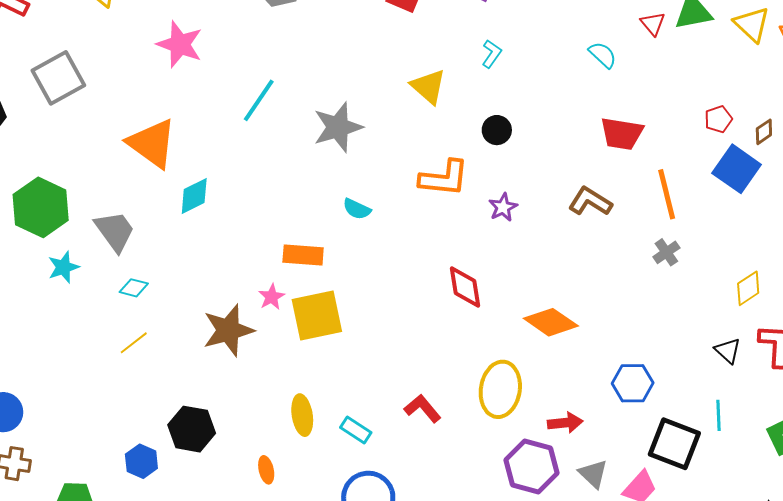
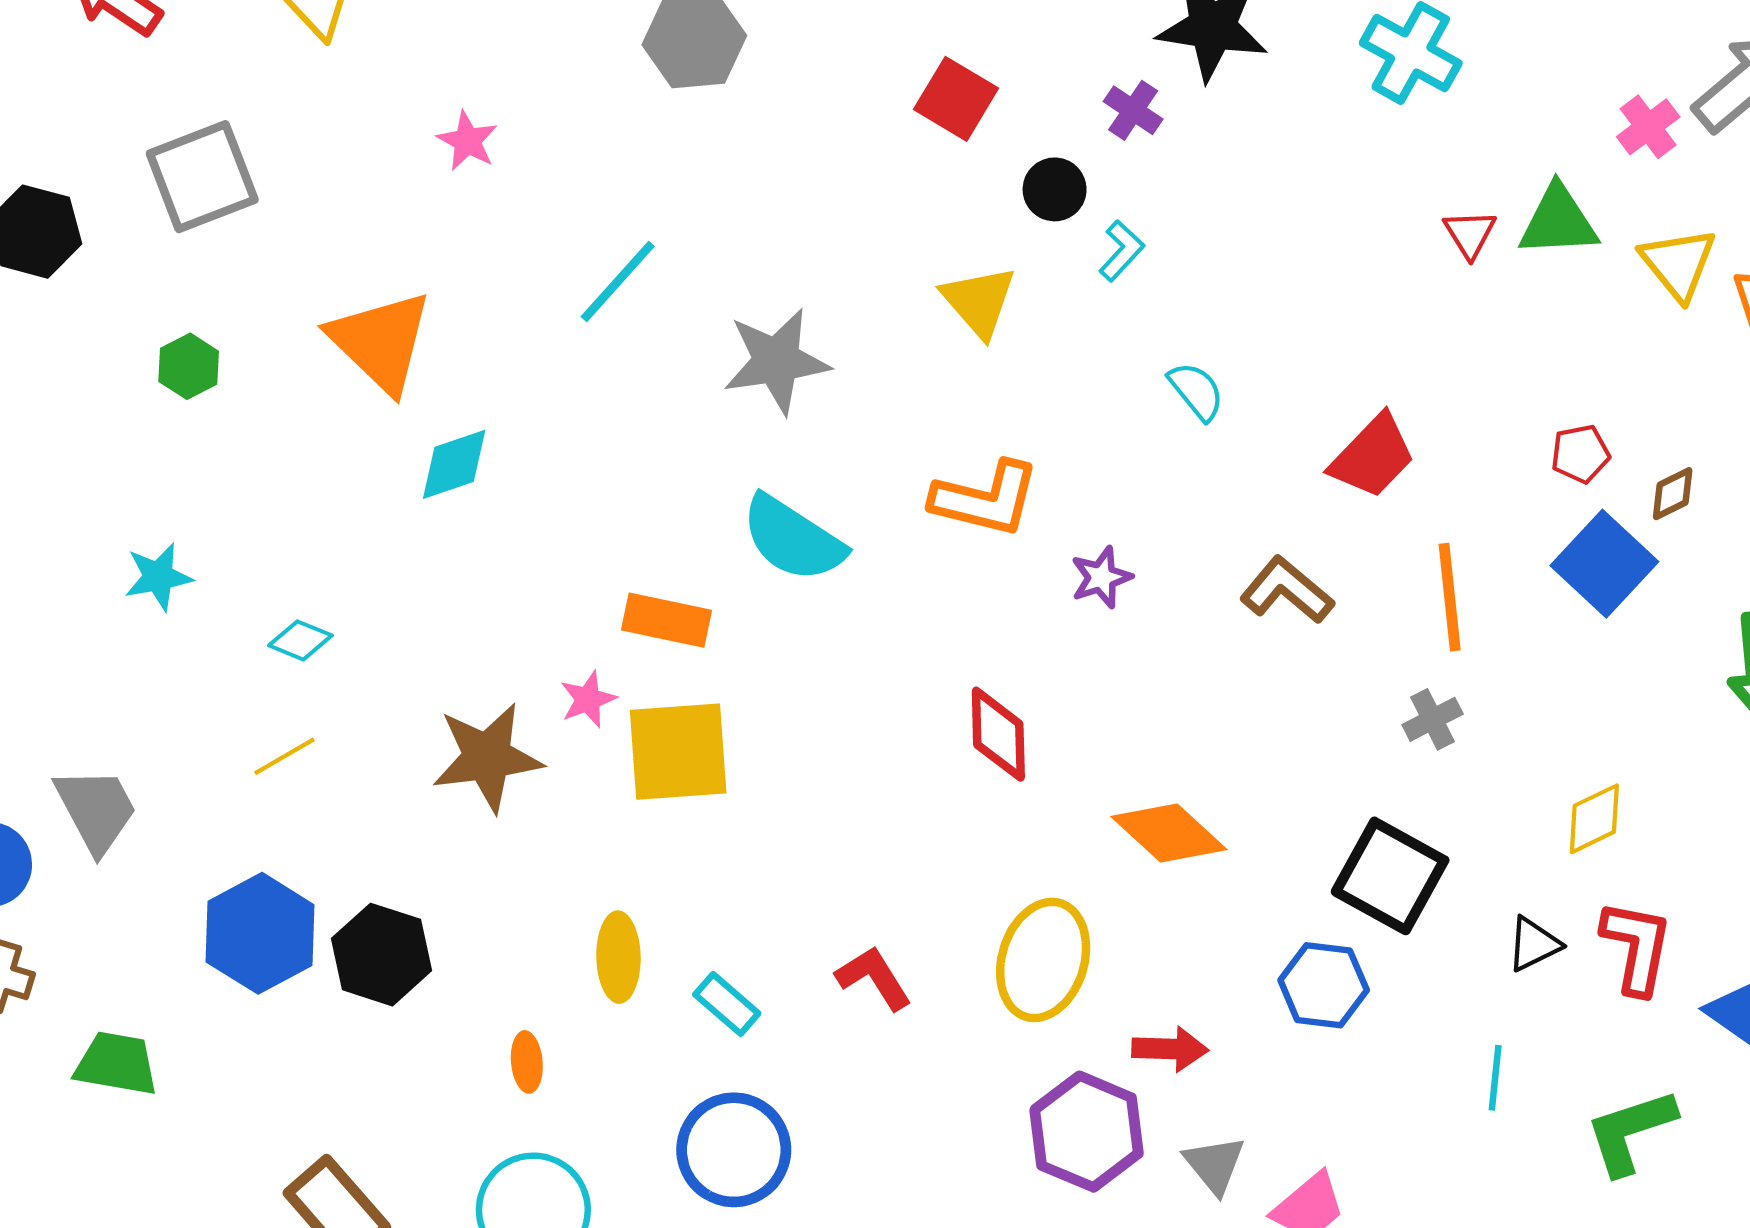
pink star: (180, 44) -> (467, 141), size x0.6
cyan semicircle: (603, 55) -> (1196, 391), moved
black circle: (497, 130) -> (1055, 189), moved
red trapezoid: (622, 134) -> (1373, 456), turned -63
green hexagon: (41, 207) -> (189, 366), moved, size x0.5
cyan semicircle: (357, 209) -> (793, 539), size x1.8
gray trapezoid: (115, 231) -> (96, 810), moved
black triangle: (728, 351) -> (1534, 944), turned 44
black square: (674, 444) -> (1390, 876), moved
blue hexagon: (141, 461) -> (260, 933), moved, size x1.6

